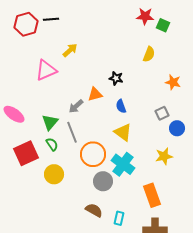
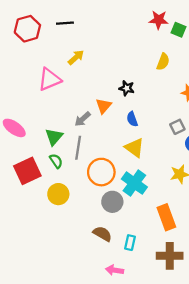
black line: (51, 19) -> (65, 23), moved
orange triangle: (95, 94) -> (104, 106), turned -35
gray line: (72, 132) -> (78, 148), turned 30

